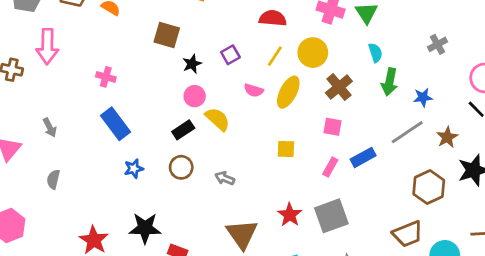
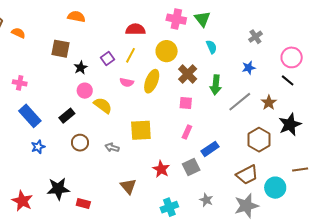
yellow line: (275, 56) -> (131, 55), moved
green arrow: (390, 82) -> (216, 85), moved
blue star: (423, 97) -> (249, 68), moved
black rectangle: (183, 130) -> (67, 116), moved
yellow square: (286, 149) -> (141, 130), moved, size x1.6
blue rectangle: (363, 157) -> (210, 149), moved
blue star: (134, 169) -> (38, 147), moved
gray square: (331, 216) -> (191, 167), size x0.7
brown triangle: (242, 234) -> (128, 186), size x0.7

